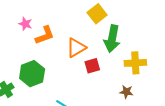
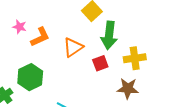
red square: (92, 66) -> (100, 63), moved
brown star: (126, 92) -> (128, 88), size x1.5

